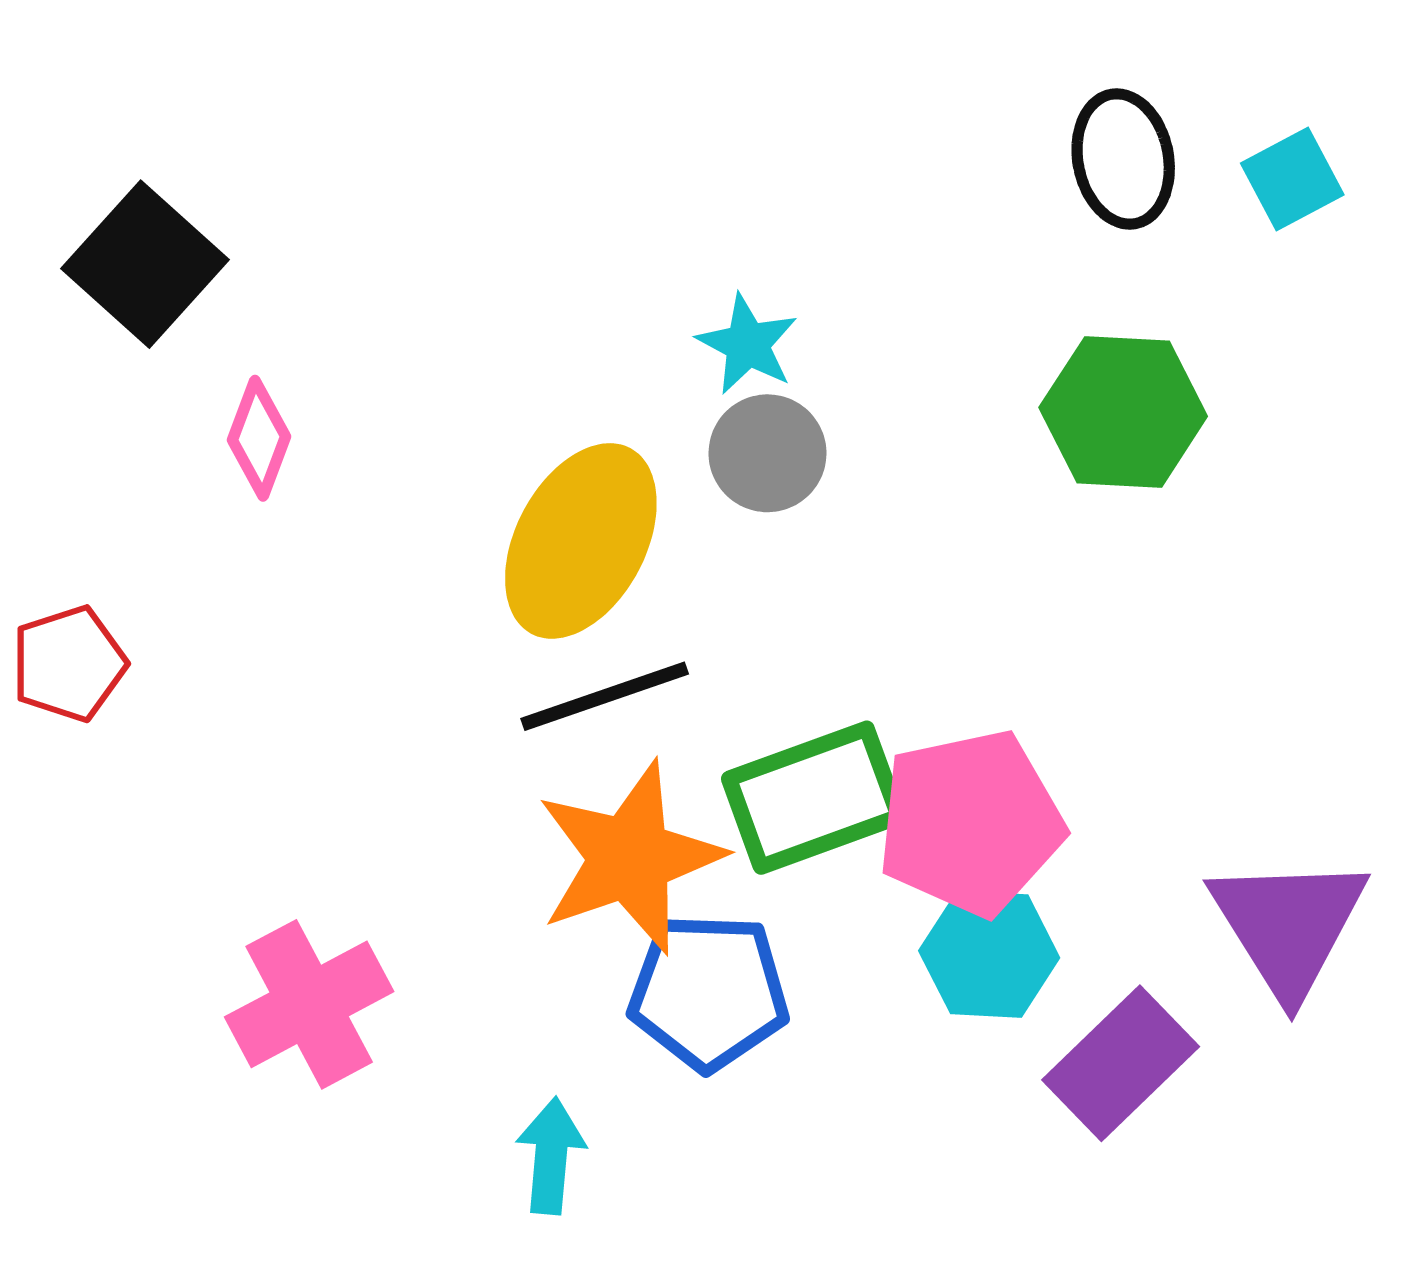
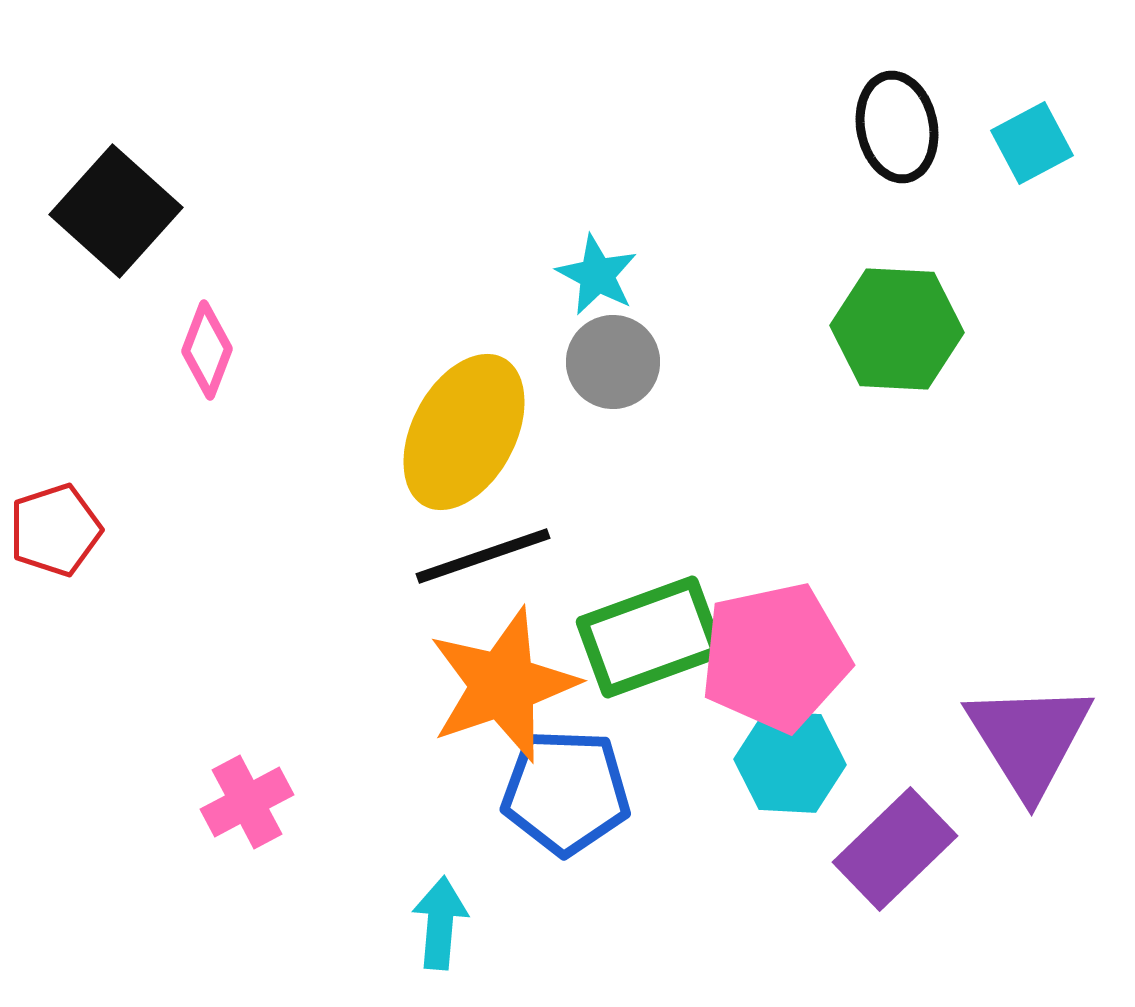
pink cross: (309, 1004) -> (247, 802), size x0.7

